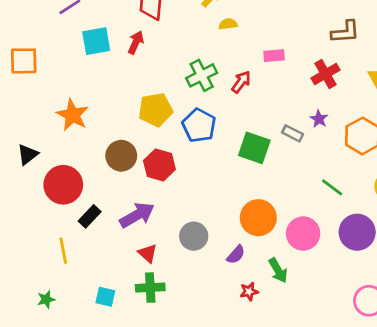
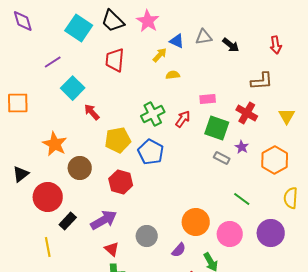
cyan square: (96, 41) -> (73, 88), turned -35
red arrow: (136, 42) -> (92, 112), moved, turned -66
red cross: (325, 74) -> (247, 113), turned -30
green square: (254, 148) -> (217, 128), moved
brown circle: (121, 156) -> (80, 168), moved
green line: (332, 187) -> (242, 199), moved

